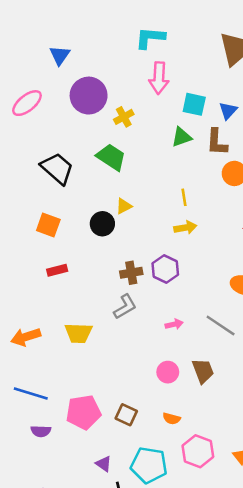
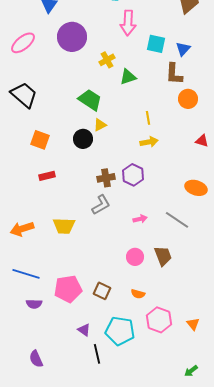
yellow cross: (124, 117) -> (107, 60), moved
green triangle: (182, 137) -> (128, 77), moved
green trapezoid: (111, 157) -> (90, 100), moved
black trapezoid: (57, 168) -> (24, 95), moved

